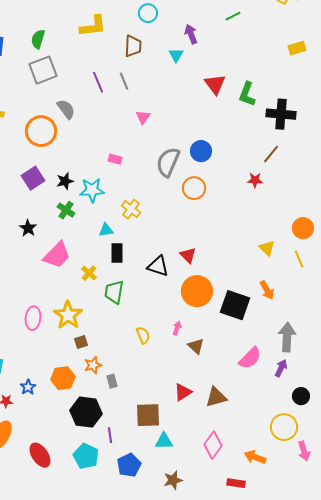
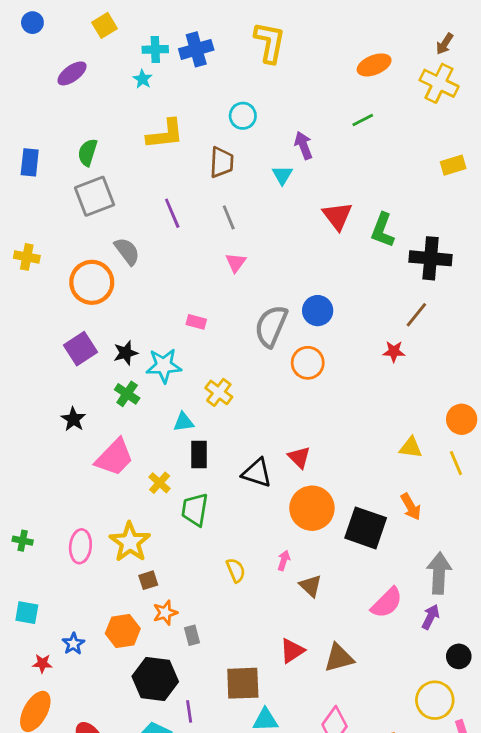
gray line: (124, 81) -> (229, 217), moved
yellow triangle: (267, 248) -> (411, 447), turned -36

